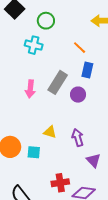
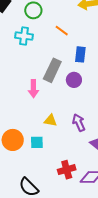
orange line: (80, 48) -> (62, 31), moved
pink arrow: (30, 89) -> (33, 89), moved

